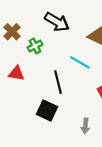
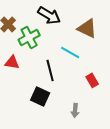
green cross: (35, 46) -> (29, 37), size x1.5

